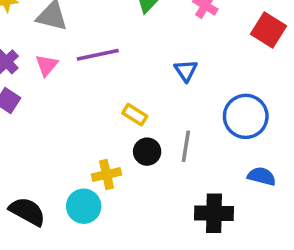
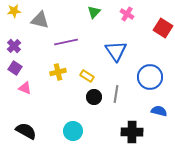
pink triangle: (47, 65) -> (25, 88), moved, turned -48
blue triangle: (186, 71) -> (116, 51), size x1.6
yellow cross: (107, 174) -> (58, 72), moved
cyan circle: (84, 206) -> (73, 131), moved

